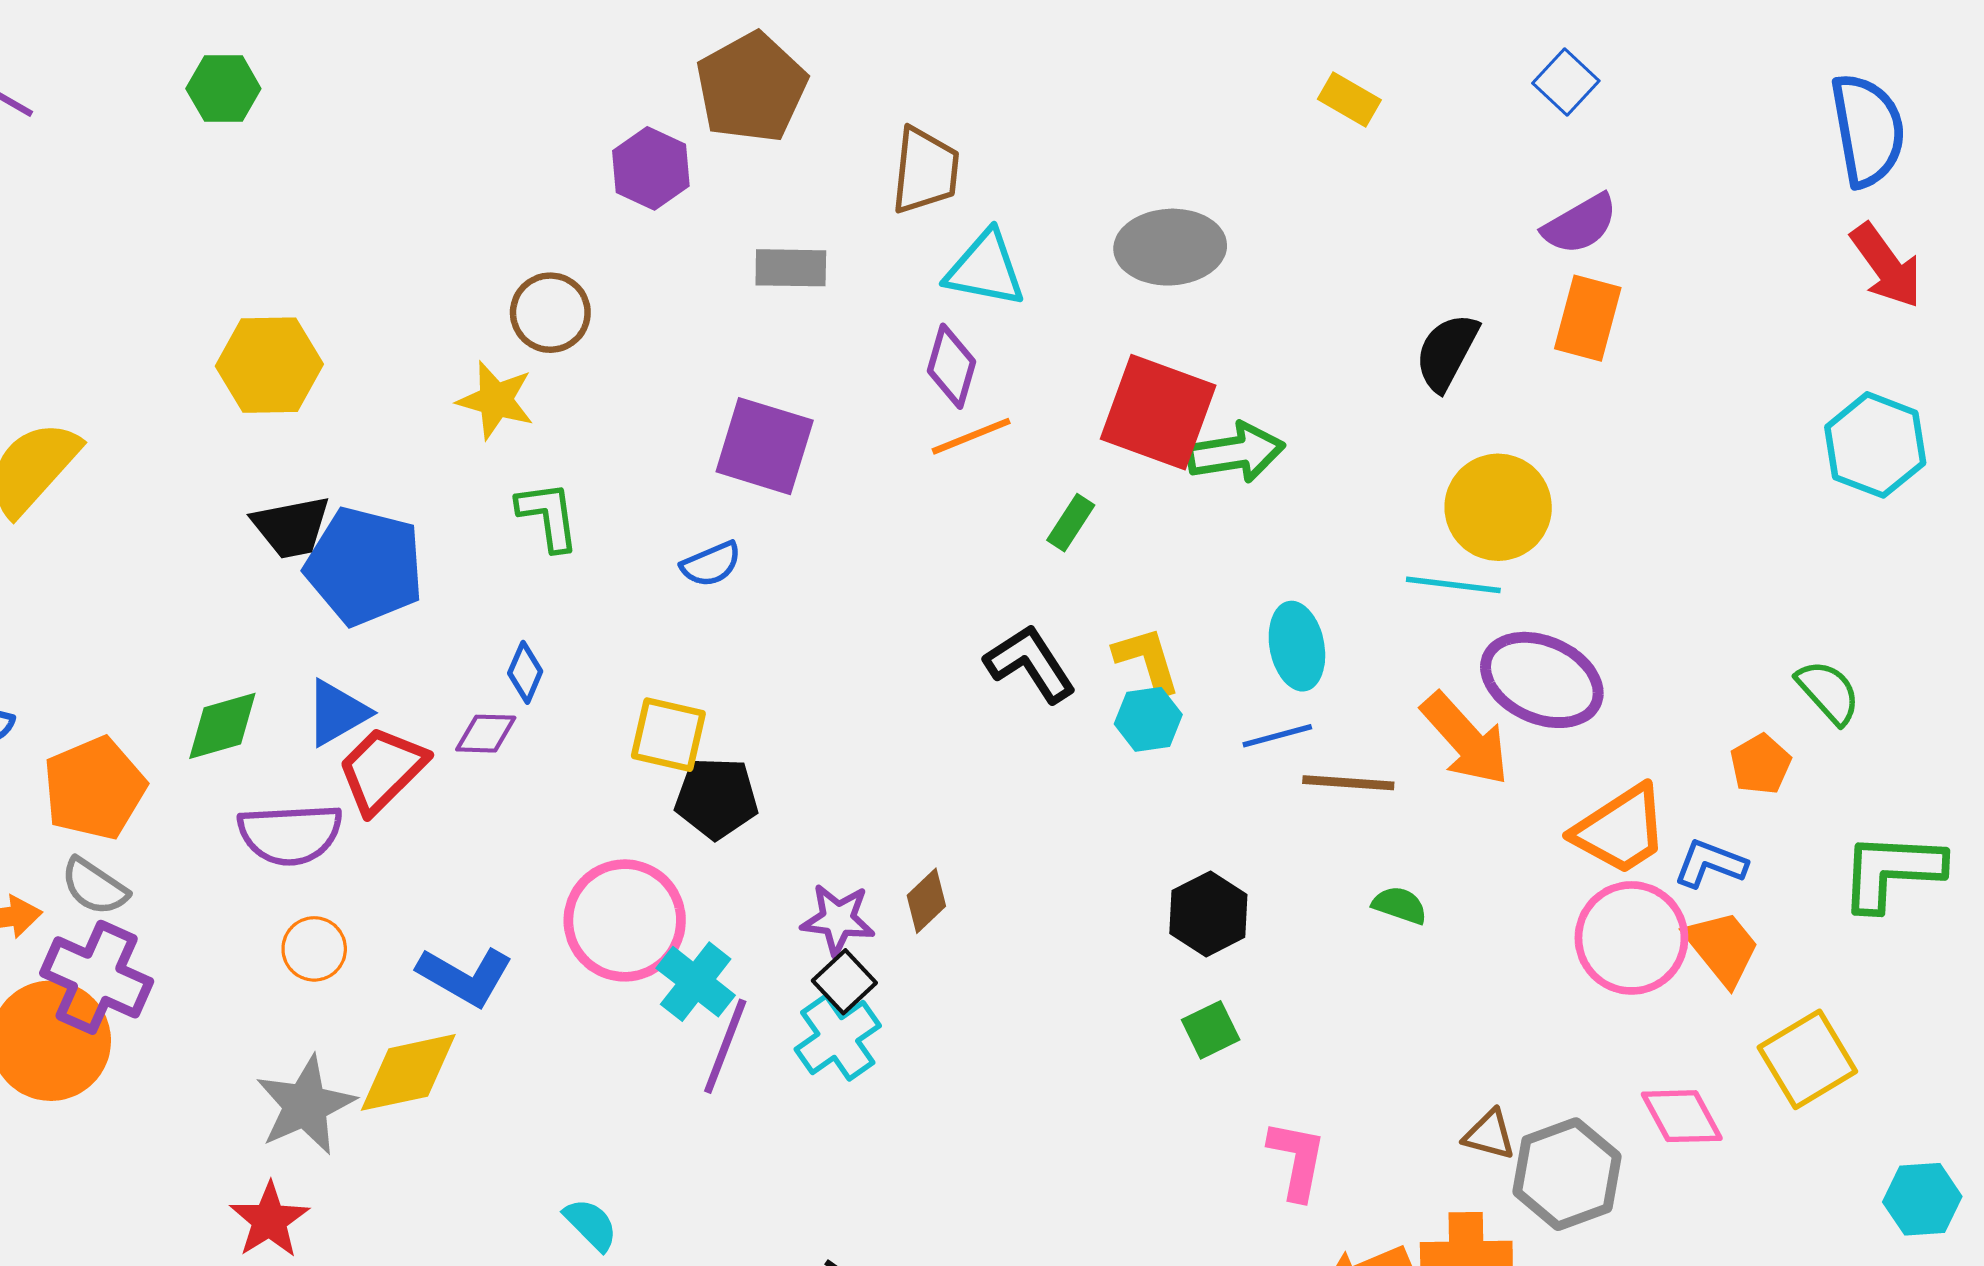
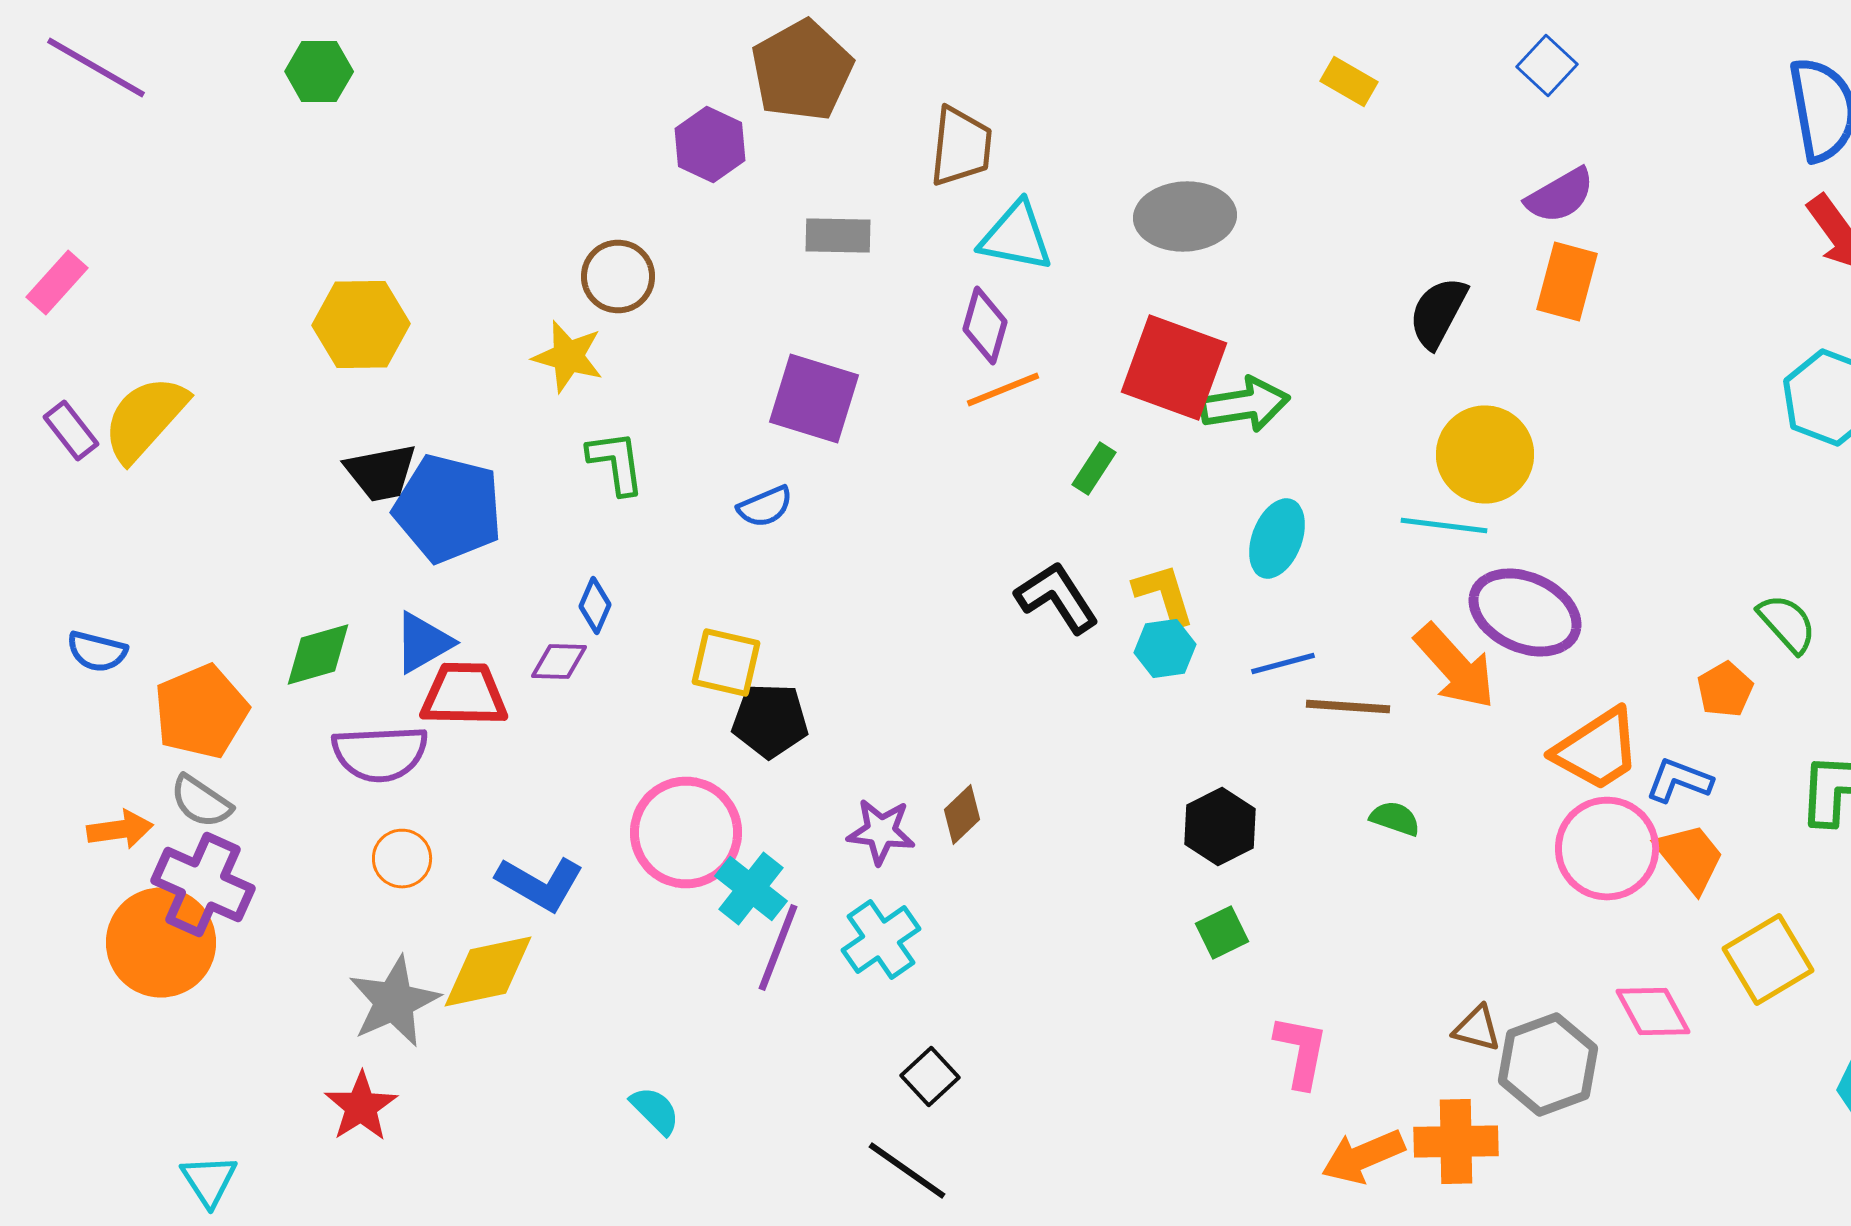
cyan ellipse: (1297, 646) -> (1277, 538), moved, turned 32
red trapezoid: (382, 770) -> (464, 694), turned 46
black square: (844, 982) -> (930, 1076), moved

